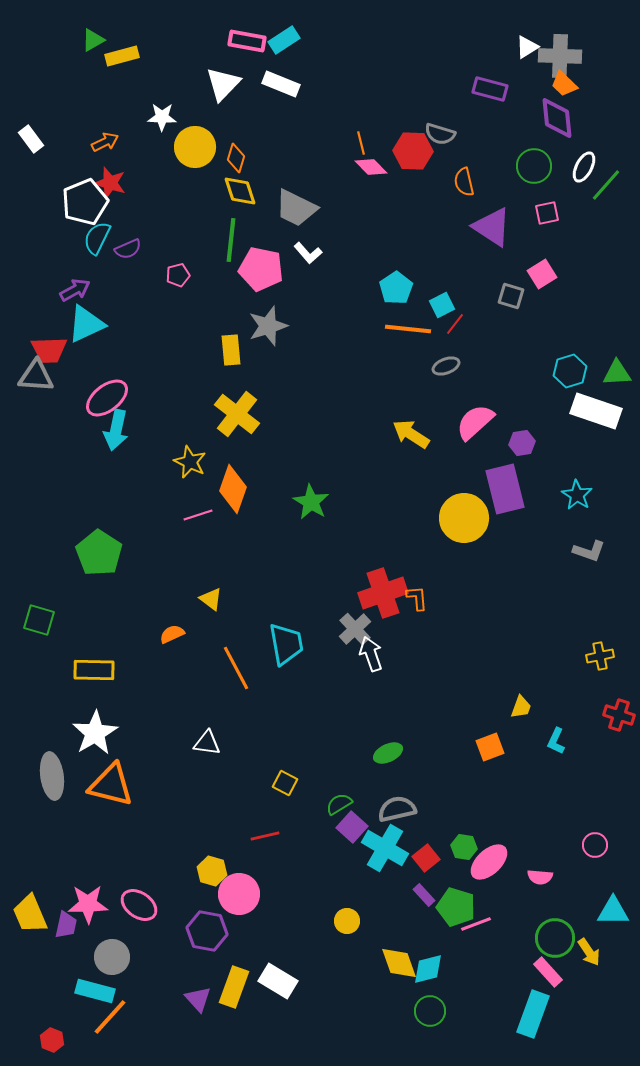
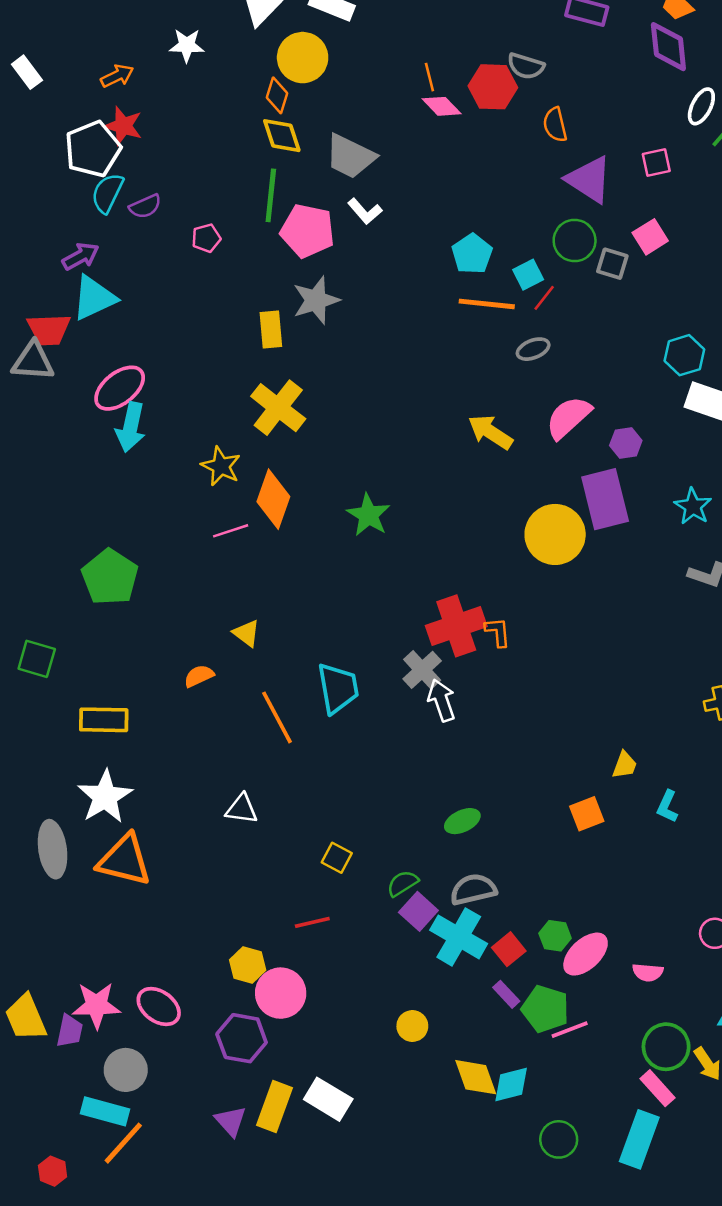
yellow circle: (195, 147) -> (303, 58), moved
green circle: (534, 166) -> (575, 241), moved
green circle: (430, 1011) -> (559, 1139), moved

